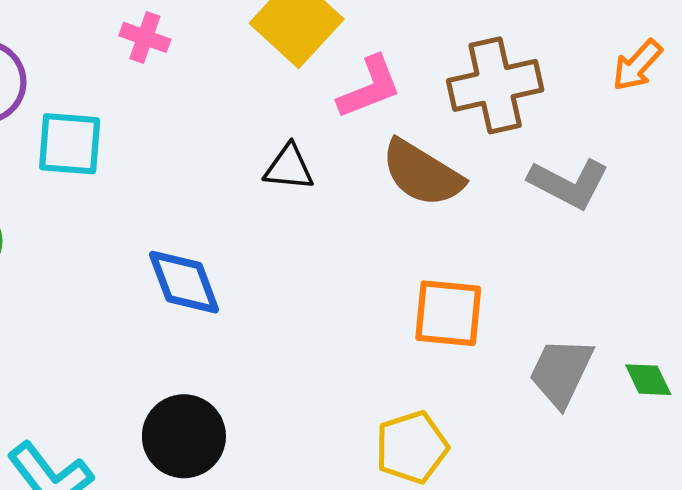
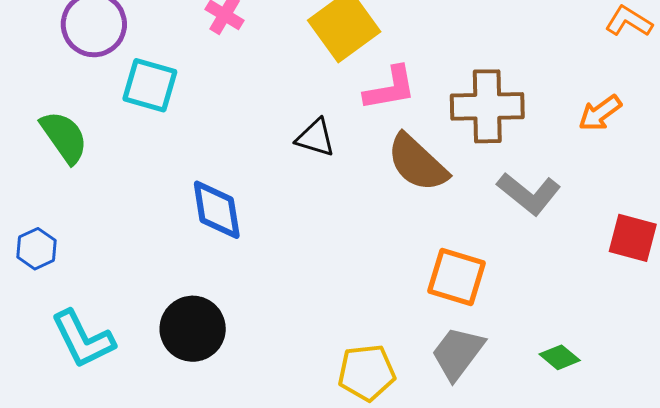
orange square: (448, 313) -> (457, 277), moved
gray trapezoid: (561, 372) -> (458, 353), moved
green diamond: (648, 380) -> (560, 357), turned -36

